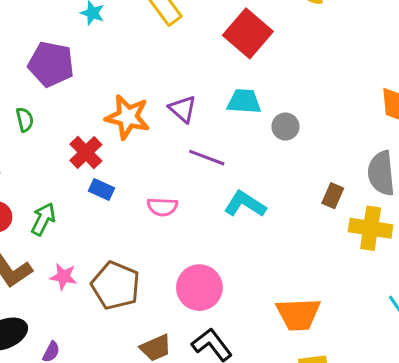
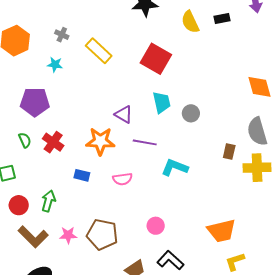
cyan trapezoid: (244, 101) -> (162, 102), turned 85
orange star: (128, 117) -> (100, 141), moved
red cross: (86, 152) -> (53, 142), moved
pink circle: (199, 288) -> (156, 226), size x0.6

